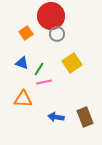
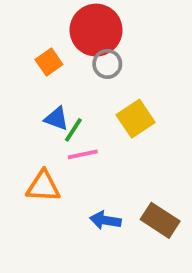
blue triangle: (22, 63) -> (56, 119), moved
brown rectangle: (85, 117) -> (160, 220), turned -36

